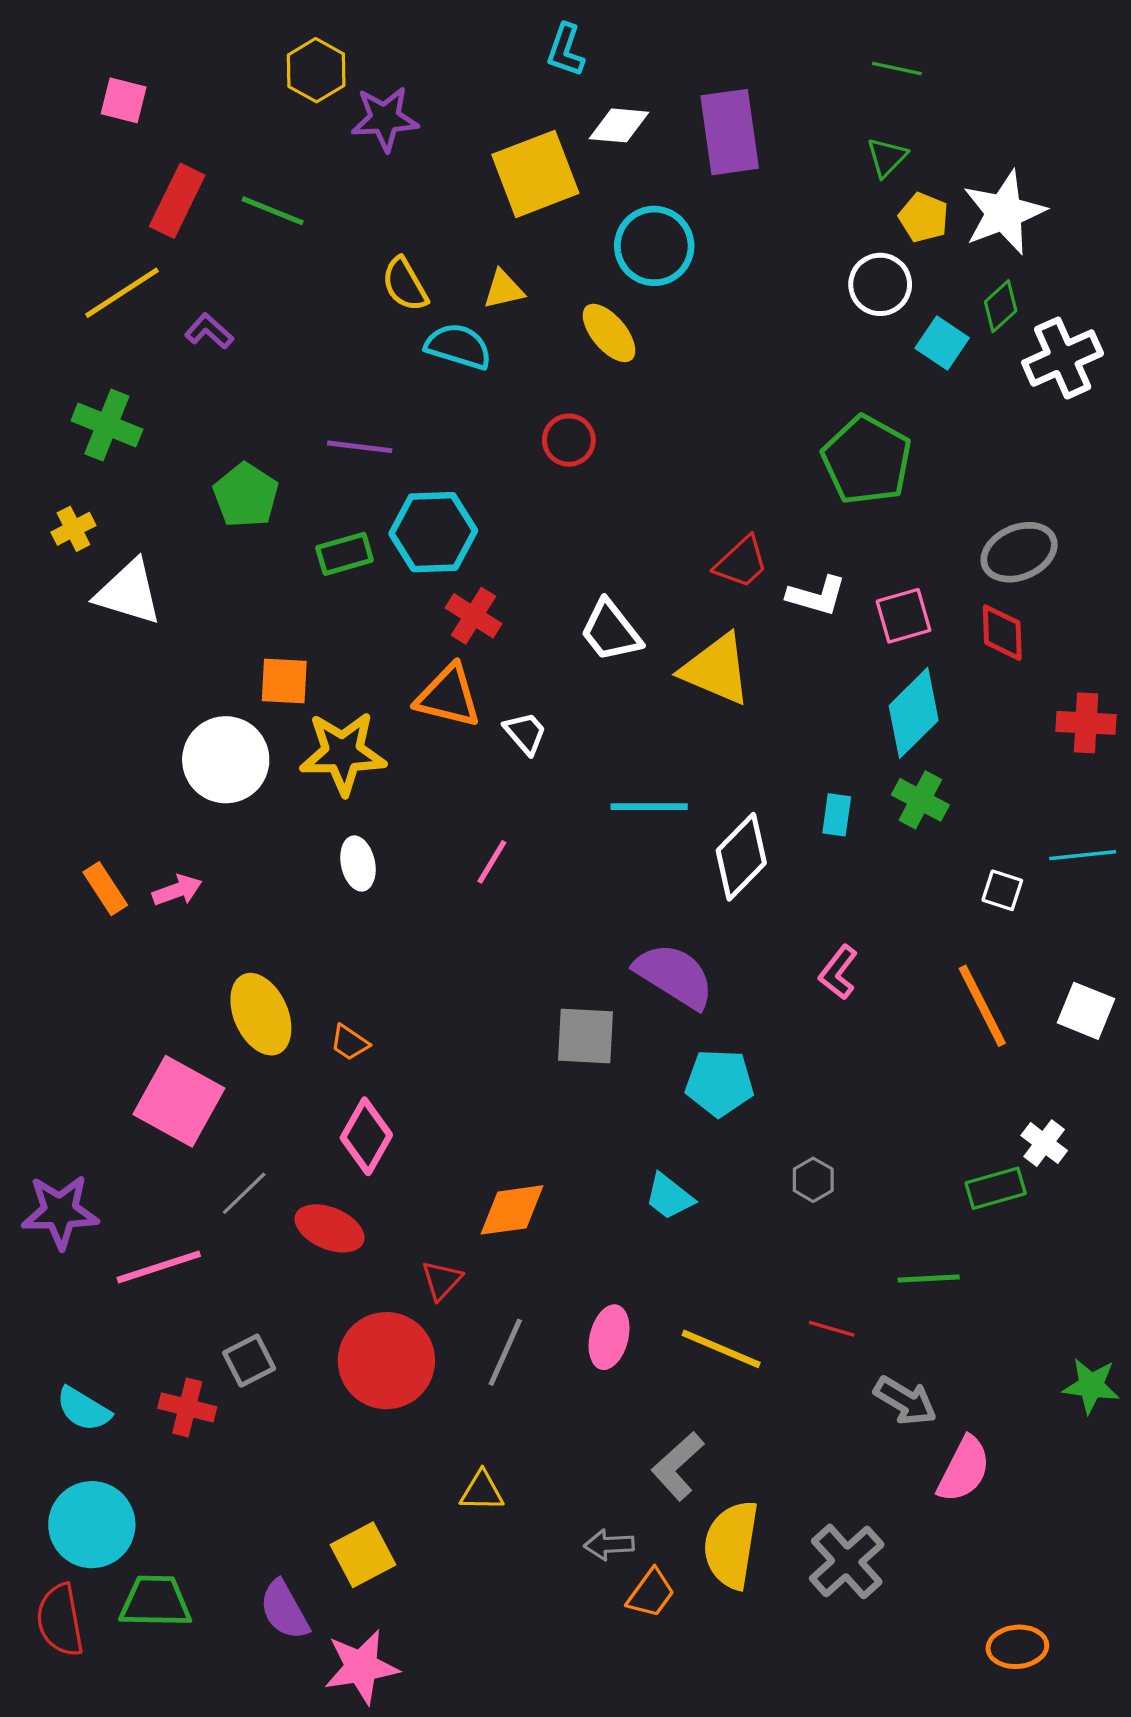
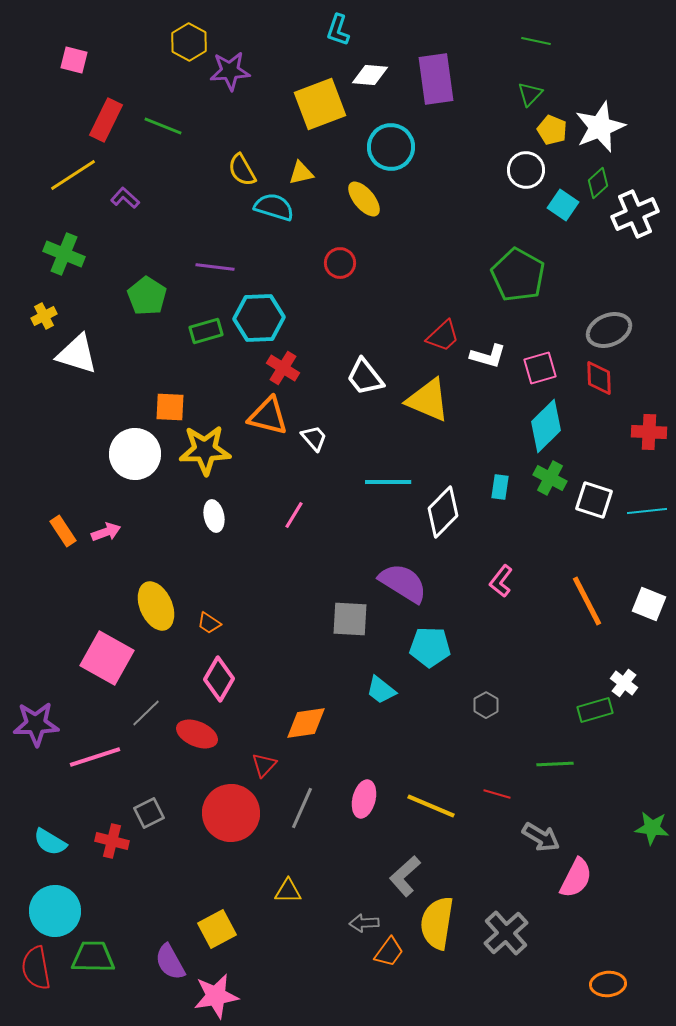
white square: (1002, 890) -> (594, 500), moved, size x1.5
cyan trapezoid: (669, 1197) -> (381, 690), moved

